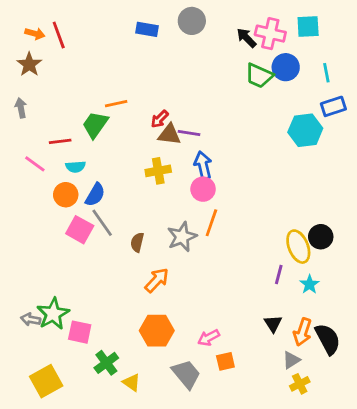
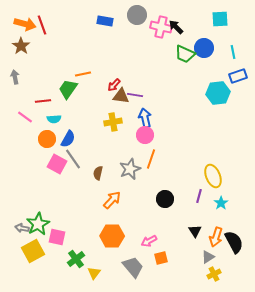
orange arrow: (35, 34) -> (25, 24), size x1.5
pink cross: (270, 34) -> (161, 27), moved
black circle: (321, 237) -> (165, 199), moved
yellow square: (46, 381) -> (33, 251), moved
yellow triangle: (132, 382) -> (94, 273), turned 32

